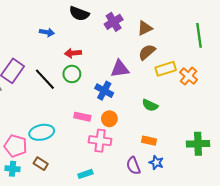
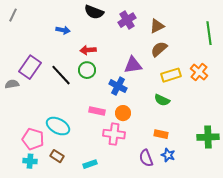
yellow rectangle: (166, 69) -> (171, 75), moved
cyan ellipse: (42, 132) -> (58, 126), turned 40
cyan rectangle: (85, 174) -> (90, 164), moved

